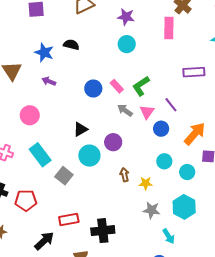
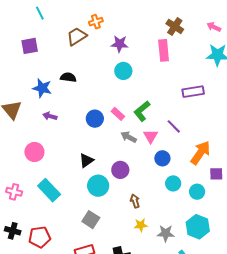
blue circle: (161, 129) -> (162, 158), moved
gray square: (64, 176) -> (91, 220), moved
yellow star: (146, 183) -> (141, 225), moved

